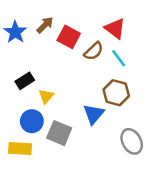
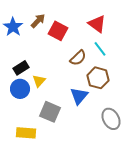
brown semicircle: (94, 51) -> (78, 58), moved
blue circle: (32, 121) -> (20, 89), moved
yellow rectangle: (20, 149) -> (26, 133), moved

